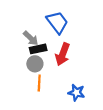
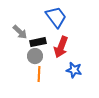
gray arrow: (31, 38) -> (20, 32), moved
blue star: (76, 93) -> (74, 70), moved

